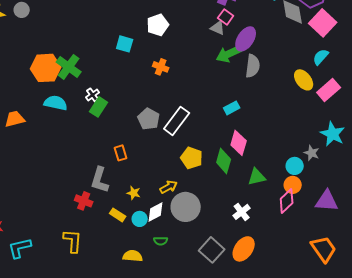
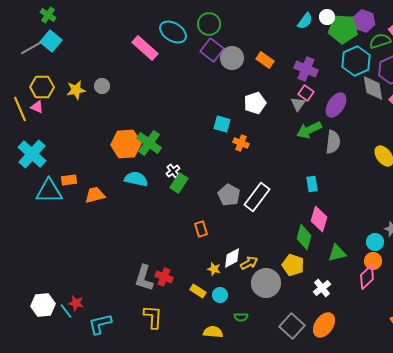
white pentagon: (158, 25) -> (255, 103), moved
gray triangle: (218, 28) -> (298, 104), turned 42
purple ellipse: (246, 39) -> (336, 105), moved
cyan square: (125, 44) -> (222, 124), moved
cyan rectangle: (232, 108) -> (312, 184), turned -70
yellow pentagon: (192, 158) -> (293, 265), moved
gray L-shape: (100, 180) -> (144, 278), moved
white diamond: (156, 212) -> (232, 258), moved

